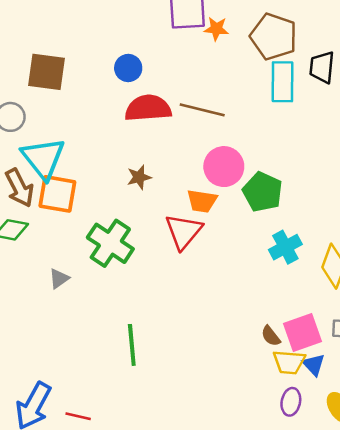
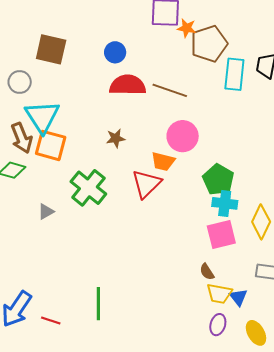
brown pentagon: (274, 37) -> (209, 44), moved, turned 30
green pentagon: (263, 192) -> (218, 180), moved
cyan cross: (285, 247) -> (225, 203), turned 30
pink square: (302, 332) -> (221, 234), moved
green line: (132, 345) -> (98, 304), moved

